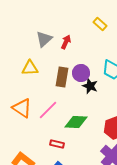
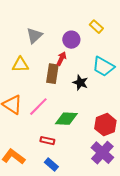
yellow rectangle: (100, 24) -> (96, 27), moved
red arrow: (66, 42) -> (61, 59), moved
purple circle: (81, 73) -> (71, 40), moved

